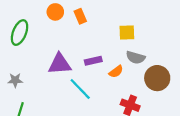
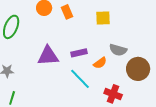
yellow square: (127, 33) -> (103, 18), moved
cyan line: (80, 89) -> (80, 79), moved

